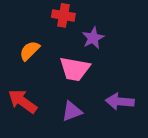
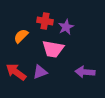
red cross: (63, 15) -> (45, 21), moved
purple triangle: (72, 111) -> (40, 72), moved

